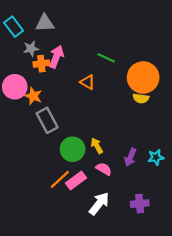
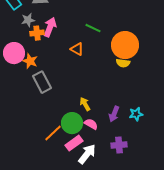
green circle: (73, 149) -> (72, 123), moved
pink rectangle: (76, 180) -> (74, 143), moved
purple cross: (140, 204) -> (119, 145), moved

